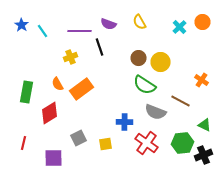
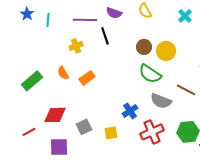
cyan line: (42, 31) -> (48, 20), turned 40
orange rectangle: (82, 89) -> (87, 78), size x0.7
green rectangle: (26, 92) -> (32, 81), turned 40
red diamond: (50, 113) -> (55, 115), moved, turned 30
blue cross: (124, 122) -> (130, 111), turned -35
red line: (24, 143) -> (29, 132), turned 48
red cross: (146, 143) -> (152, 132), turned 30

